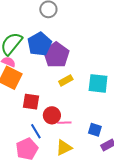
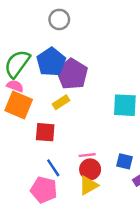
yellow rectangle: (66, 80) -> (61, 102), moved
red circle: (52, 115) -> (90, 169), moved
pink pentagon: (27, 149) -> (44, 190), turned -30

